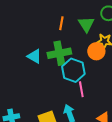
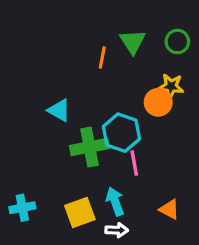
green triangle: (86, 24) -> (133, 42), moved
green cross: (59, 53) -> (89, 147), moved

